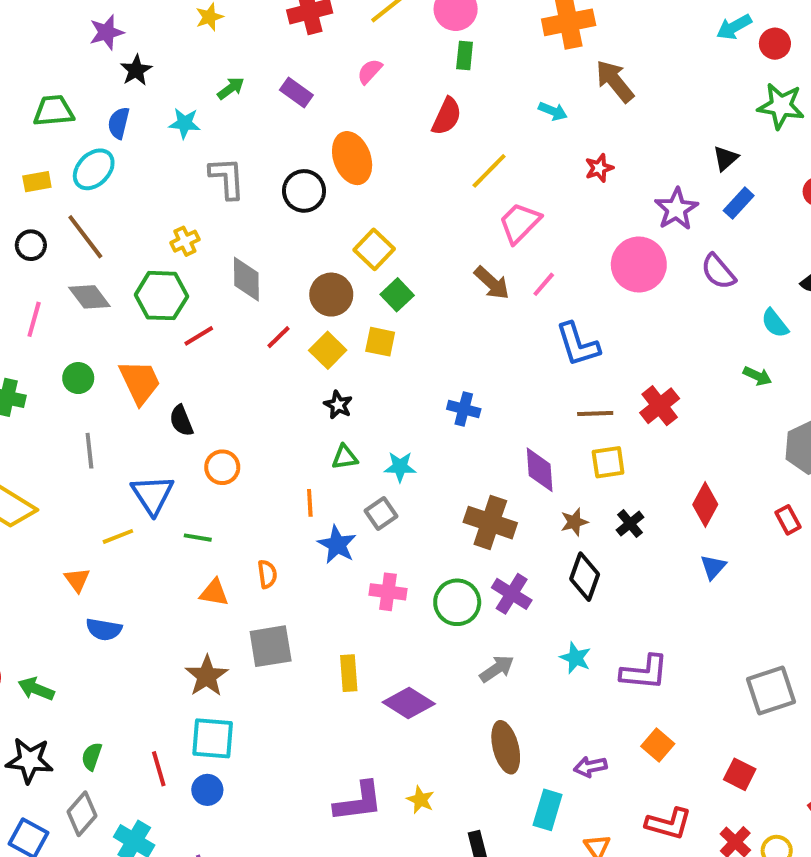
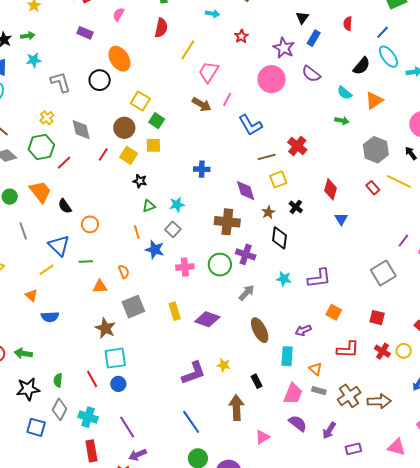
green arrow: (231, 88) -> (28, 36), moved, turned 40

